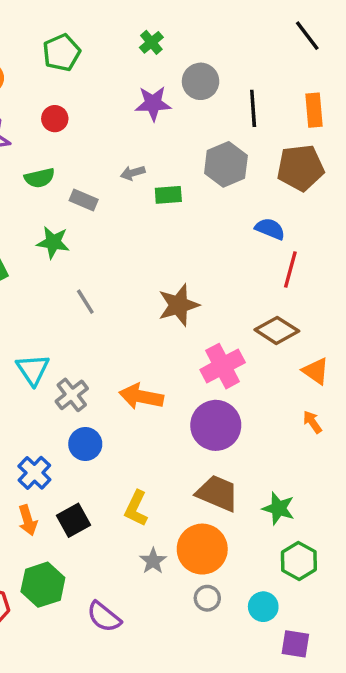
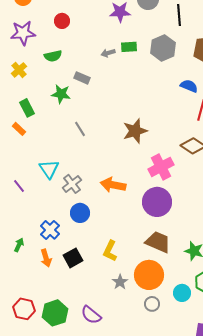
green rectangle: (168, 195) -> (129, 47), moved
gray rectangle: (84, 200) -> (82, 78), moved
green hexagon: (43, 585) -> (55, 313), moved
cyan circle: (263, 607) -> (182, 293), moved

